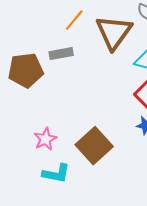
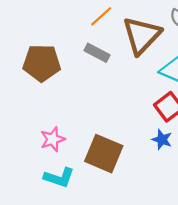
gray rectangle: (61, 54) -> (97, 53), moved, turned 30
brown square: (94, 146) -> (104, 154), turned -33

